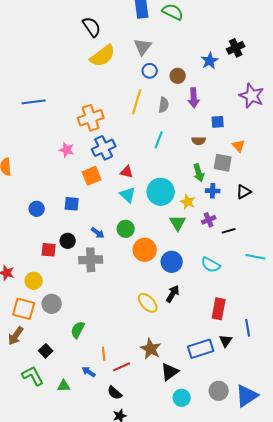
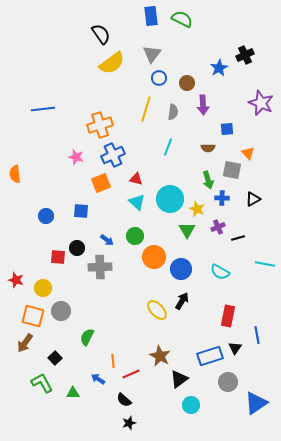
gray circle: (219, 391) -> (228, 382), moved

